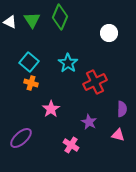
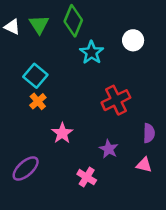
cyan star: (68, 63) -> (92, 52), moved
orange cross: (31, 83) -> (38, 101), turned 32

